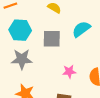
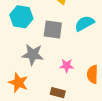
gray star: (22, 59) -> (33, 55), moved

